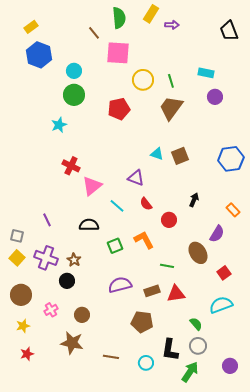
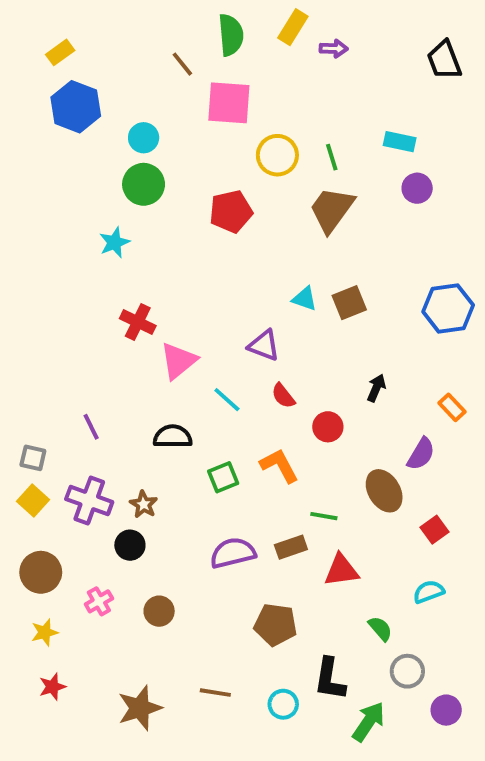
brown rectangle: (152, 291) -> (291, 547), moved
cyan semicircle: (221, 305) -> (429, 592), size x0.7
brown star: (72, 343) -> (140, 708), moved, turned -30
gray circle: (198, 346) -> (407, 671), moved

